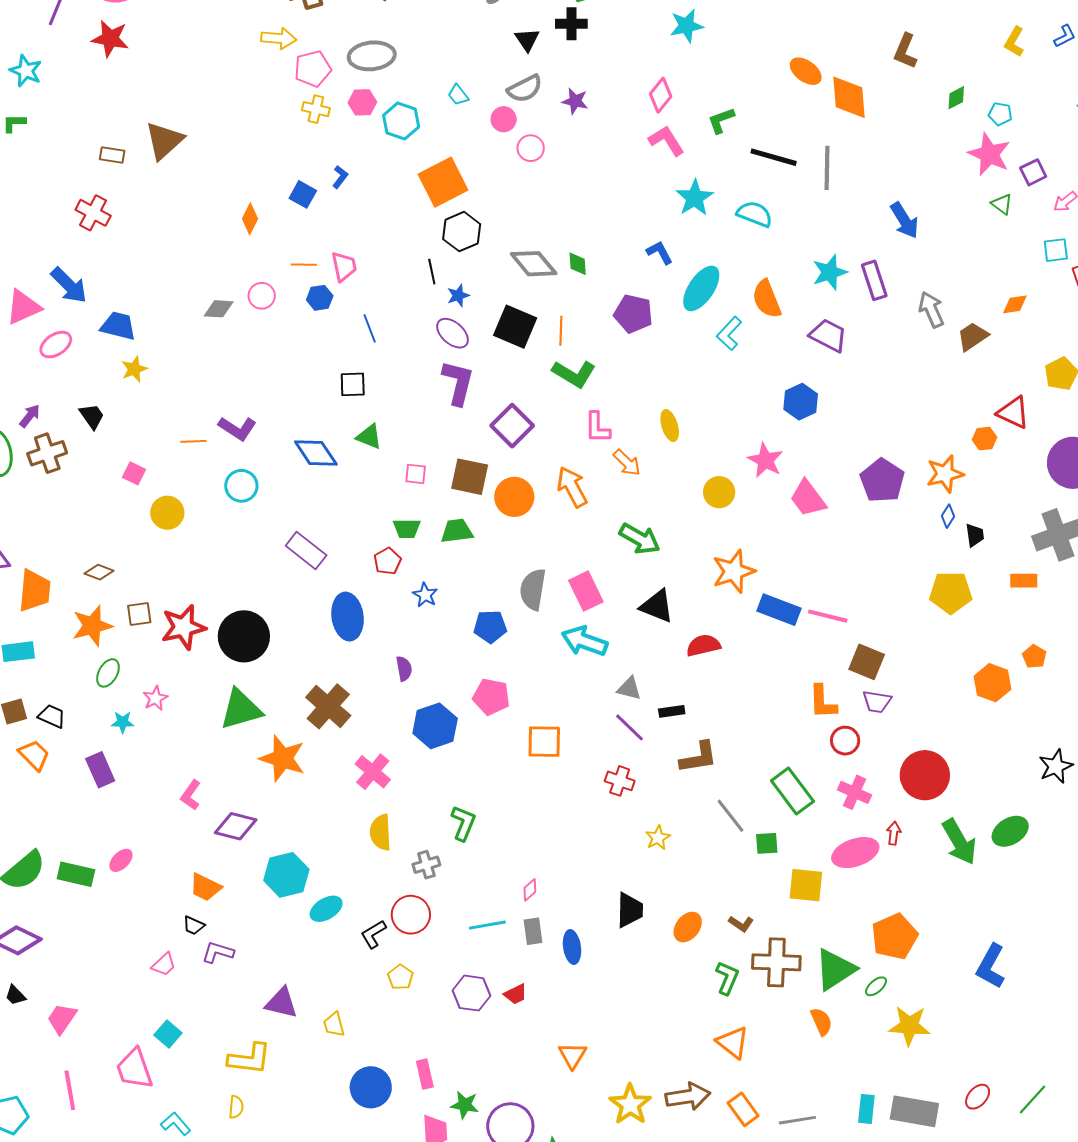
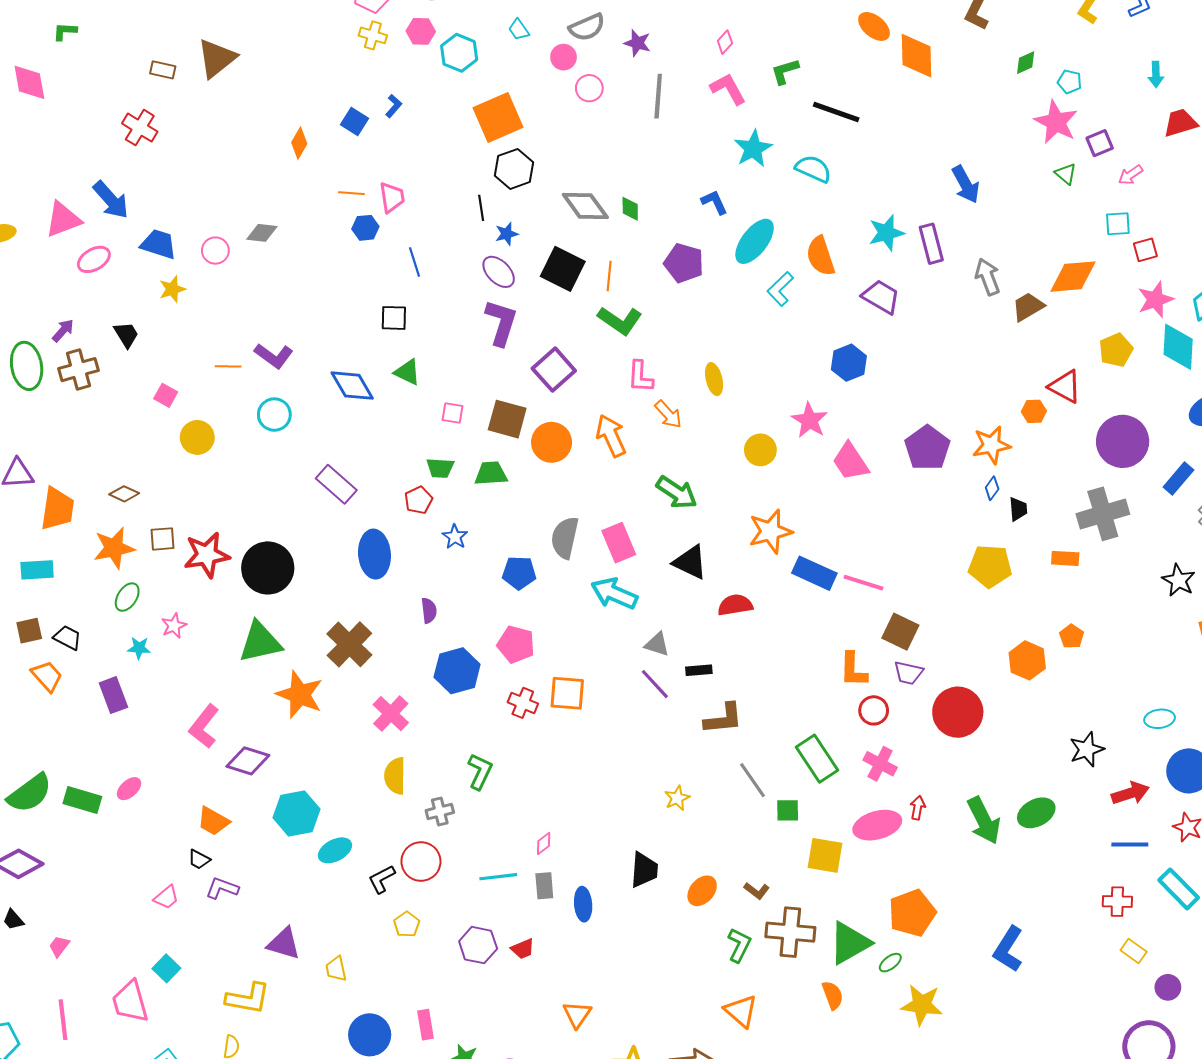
pink diamond: (661, 95) -> (725, 42), size x0.7
gray line: (827, 168) -> (658, 96), moved
pink circle: (262, 296) -> (215, 251), moved
orange diamond: (1015, 304) -> (1073, 277), size x1.8
red circle: (925, 775) -> (958, 712), moved
red cross: (620, 781) -> (523, 703), moved
pink L-shape: (191, 795) -> (204, 726), size x1.4
pink trapezoid: (62, 1019) -> (59, 946), size x0.7

